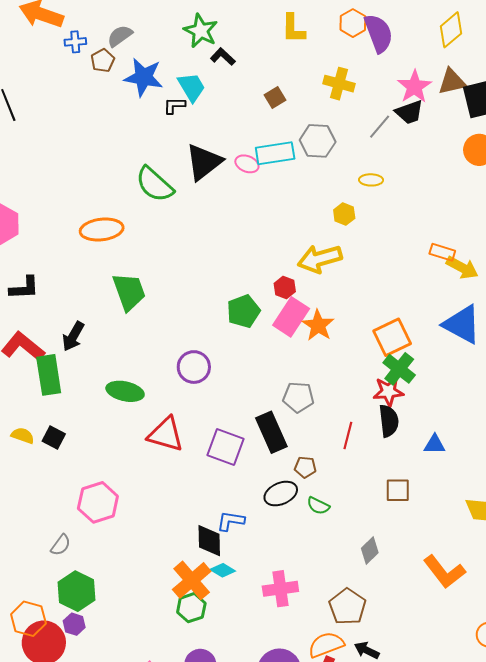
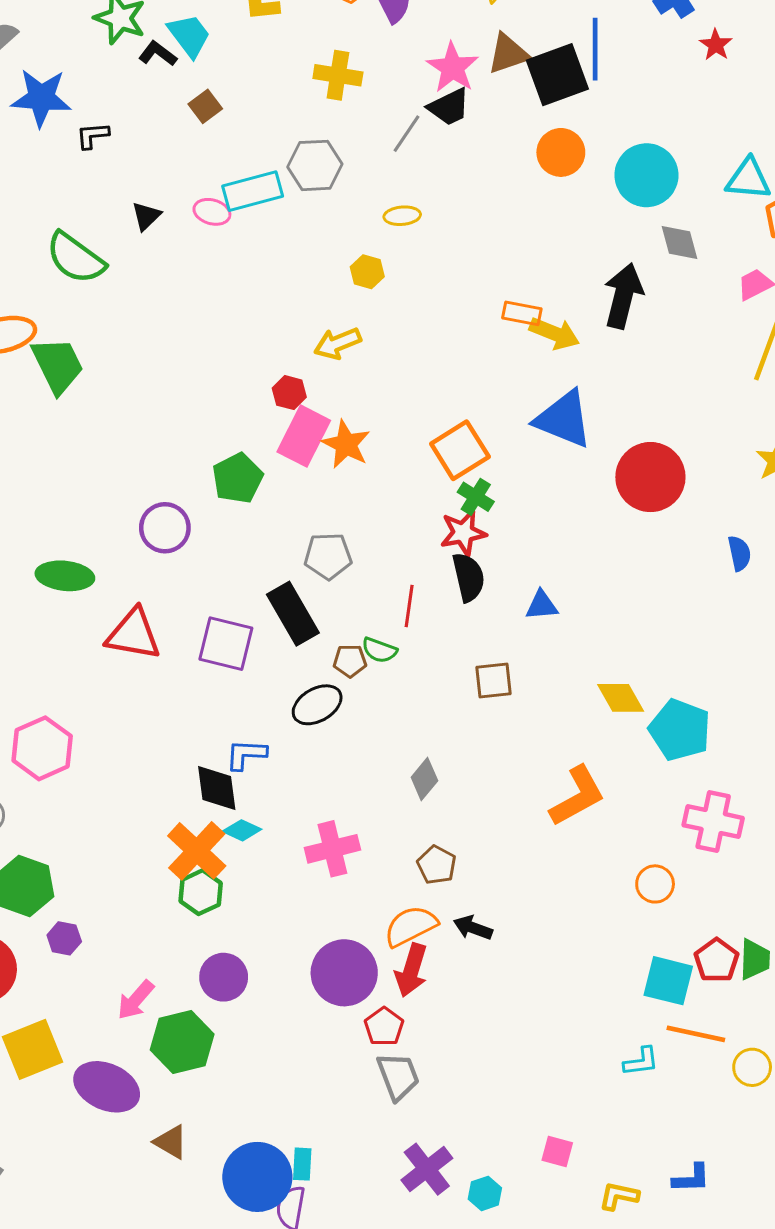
cyan trapezoid: (192, 87) -> (189, 35), moved
brown square: (275, 98) -> (205, 106), moved
black triangle: (204, 162) -> (146, 216), size x0.5
yellow arrow: (320, 259) -> (338, 343), size x0.7
green trapezoid: (129, 292) -> (58, 365), moved
green pentagon: (243, 311) -> (238, 478), moved
green cross: (399, 369) -> (476, 497), size x0.7
green semicircle: (318, 506) -> (379, 650), moved
gray diamond: (370, 550) -> (424, 779), moved
orange L-shape: (444, 572) -> (577, 796), turned -75
brown pentagon: (347, 607) -> (437, 865), size x0.7
purple hexagon: (74, 624) -> (64, 938), moved

